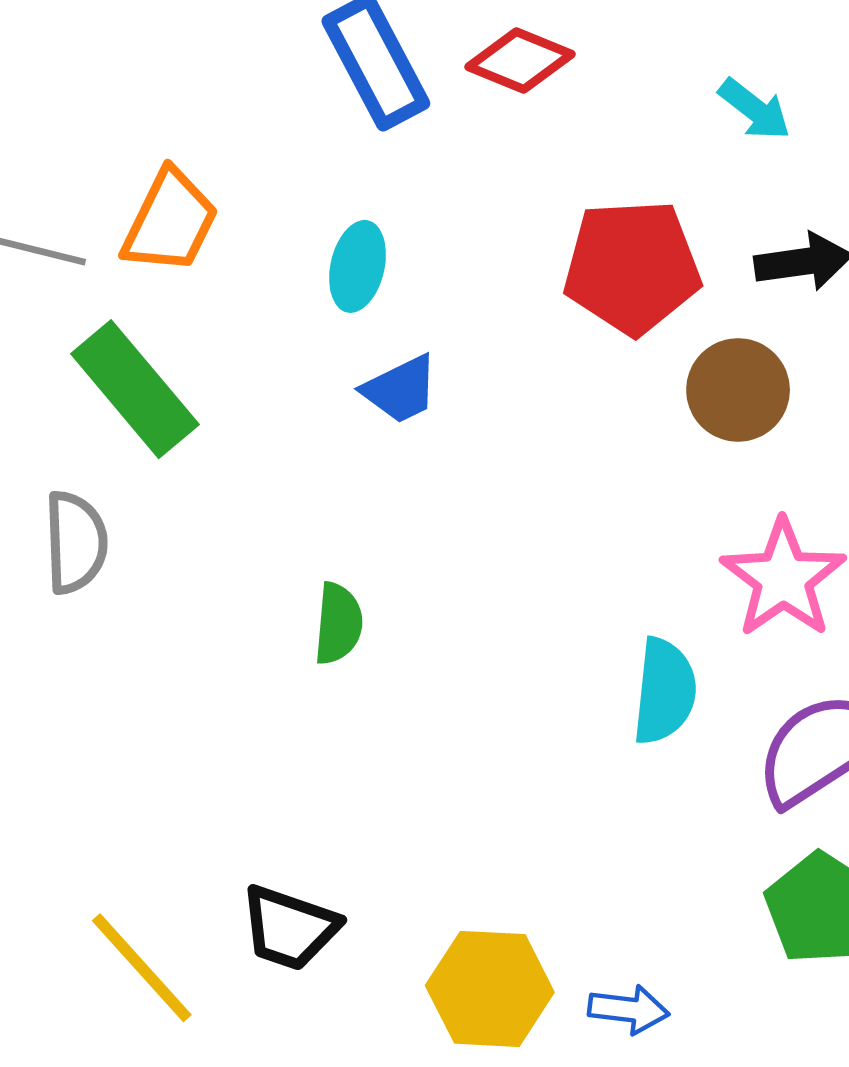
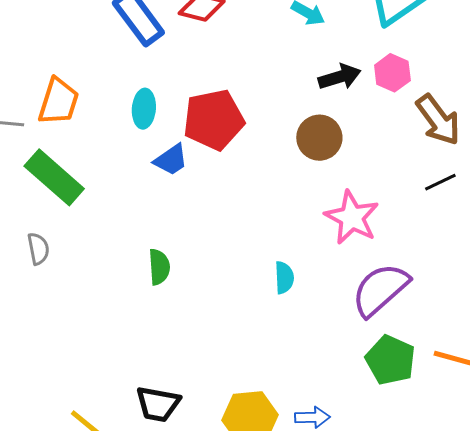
red pentagon: (632, 267) -> (214, 120), moved
gray semicircle: (76, 542) -> (38, 249), size x0.7
cyan semicircle: (664, 691) -> (284, 278), moved, size x0.7

